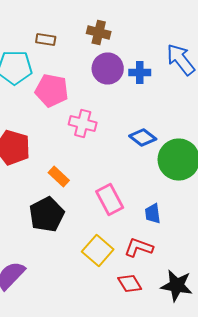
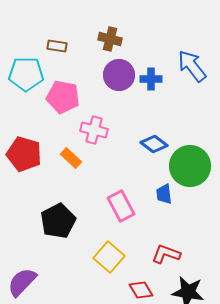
orange rectangle: (59, 176) -> (71, 158), moved
blue trapezoid: (153, 214) -> (164, 194), moved
red L-shape: (139, 248) -> (166, 254), moved

